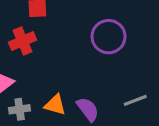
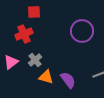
gray cross: (20, 109) -> (35, 60), moved, turned -32

